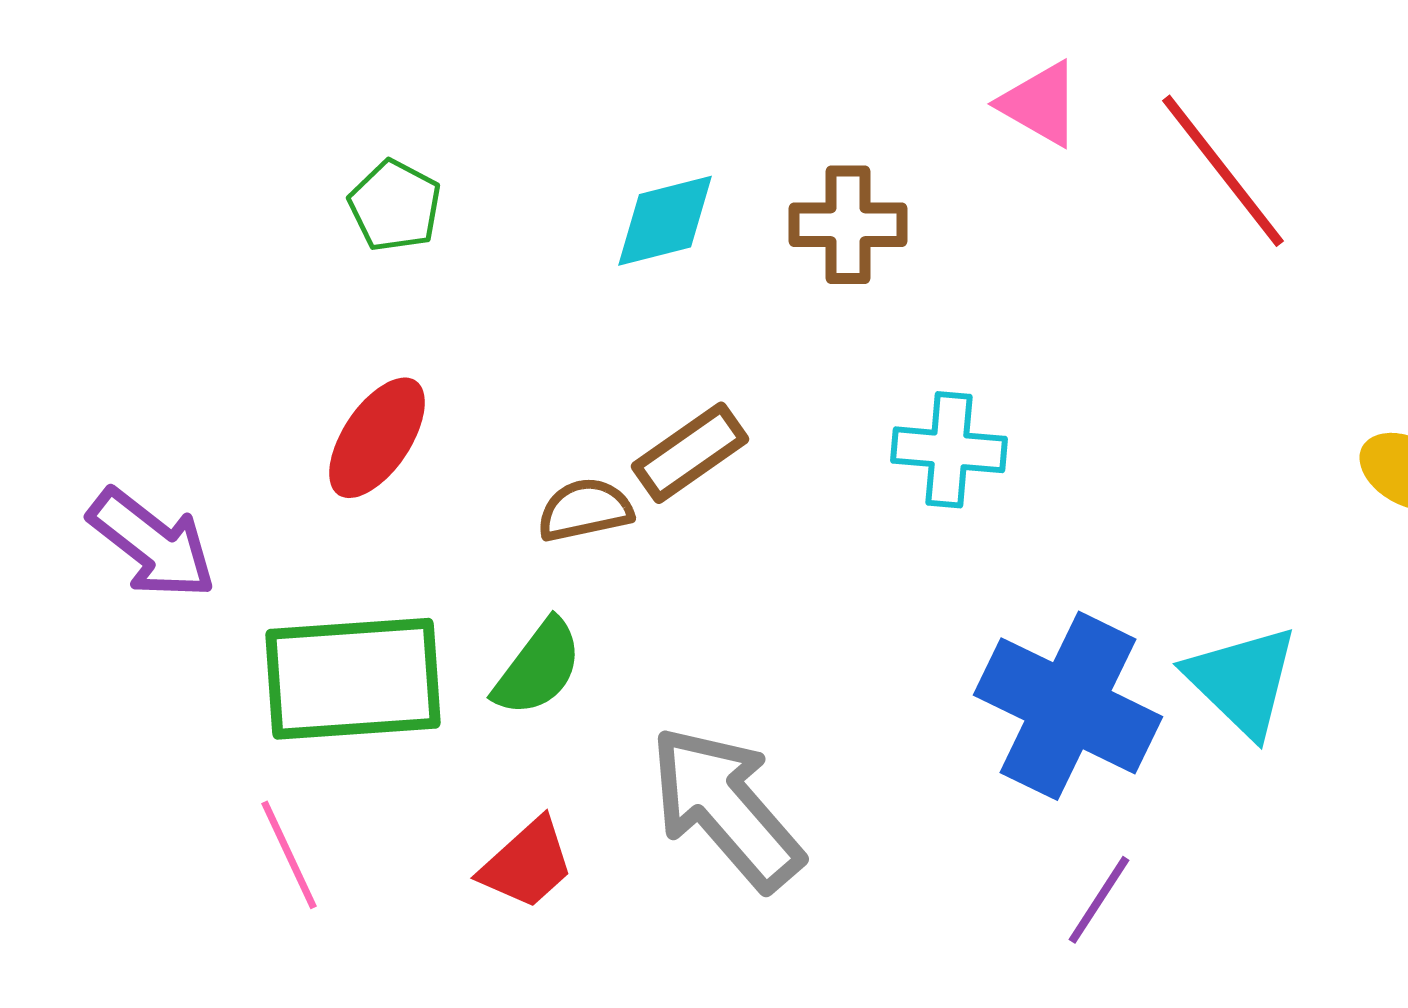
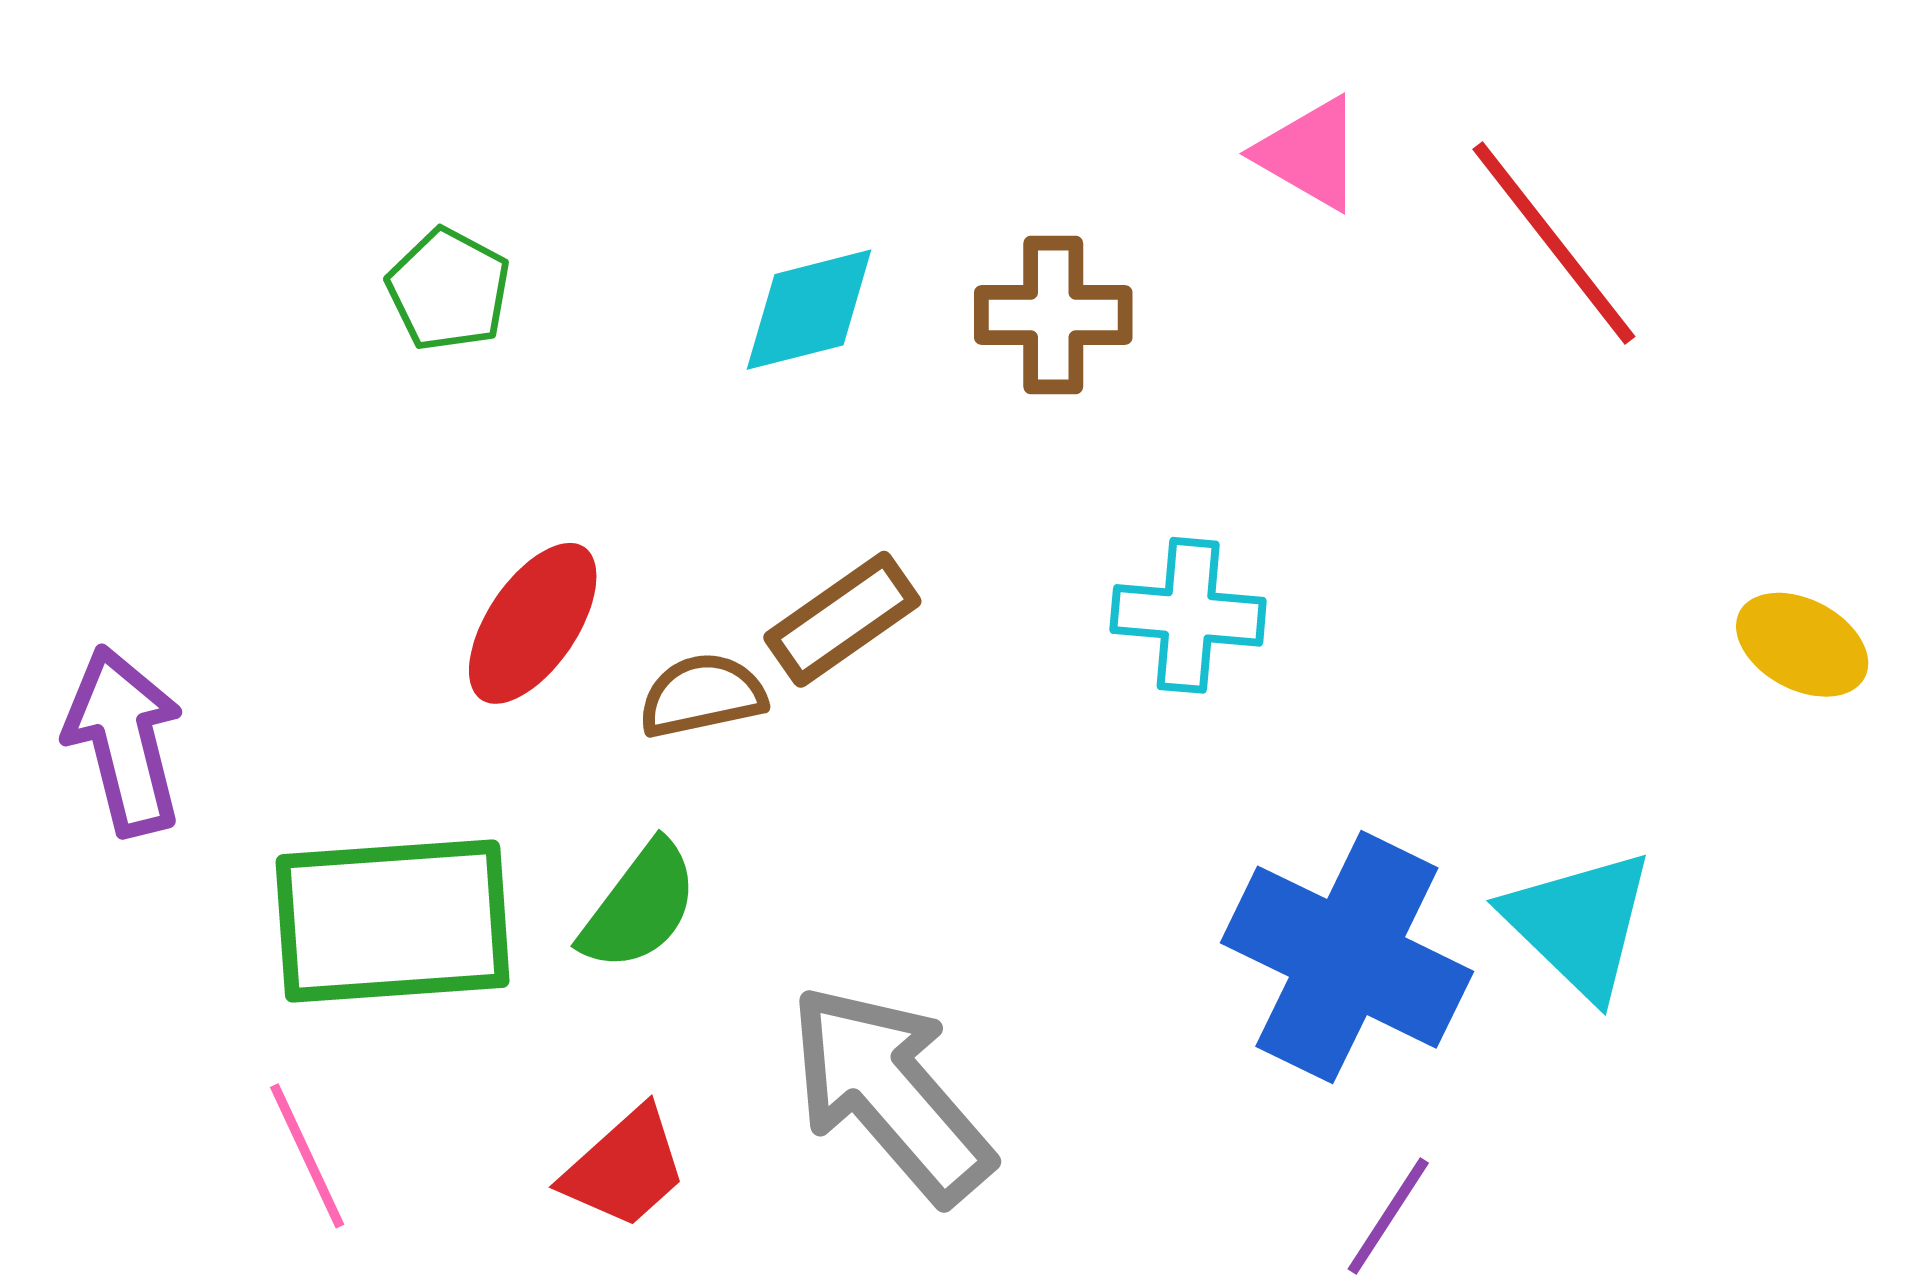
red ellipse: (377, 438) -> (533, 623), moved
purple arrow: (152, 544) -> (124, 741), turned -142

